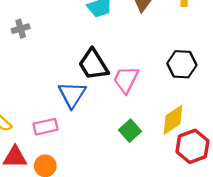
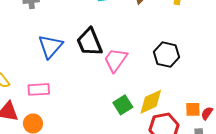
blue triangle: (72, 95) -> (50, 46), moved
green square: (130, 131) -> (123, 105), moved

